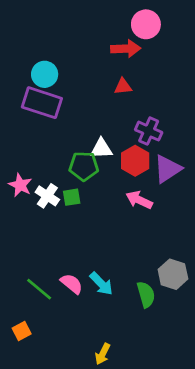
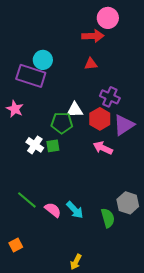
cyan circle: (45, 74) -> (43, 60), moved
pink star: (20, 185) -> (15, 109), moved
green line: (39, 289) -> (27, 200), moved

